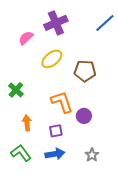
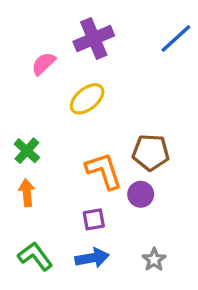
brown pentagon: (85, 71) -> (151, 152), moved
orange arrow: (27, 123) -> (27, 193), moved

